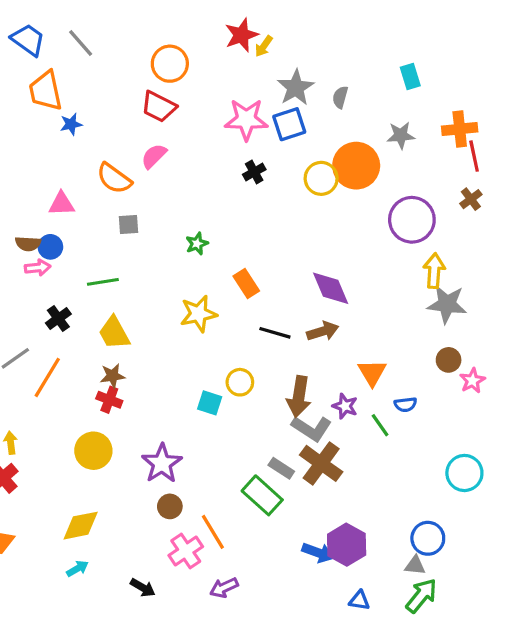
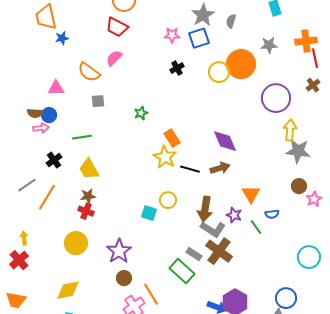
pink star: (246, 119) -> (172, 35), size x0.6
yellow star: (198, 314) -> (165, 157), moved, turned -30

